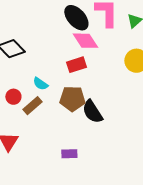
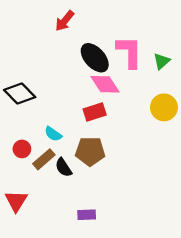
black semicircle: (92, 112) -> (64, 167), moved, size x0.7

